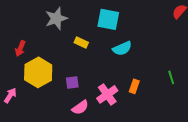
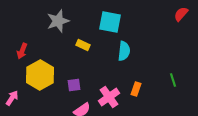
cyan semicircle: (122, 48) -> (124, 51), turned -60

